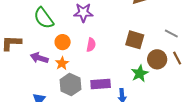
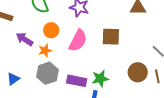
brown square: (135, 40) -> (111, 37), moved, turned -30
pink semicircle: (91, 45) -> (78, 41), size x1.6
green star: (140, 73) -> (100, 79), moved

